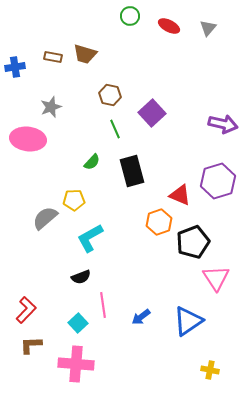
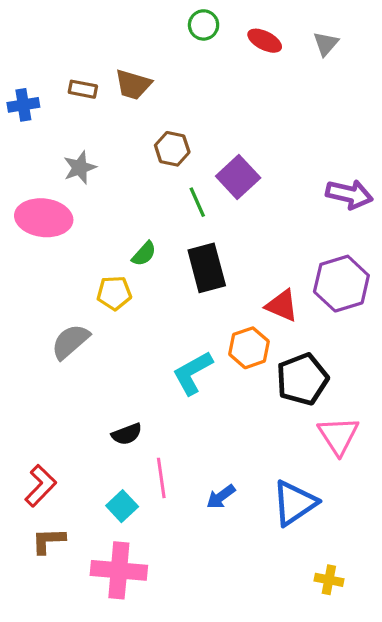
green line: (115, 129) -> (197, 202), moved
yellow pentagon: (74, 200) -> (114, 293), moved
cyan L-shape: (90, 238) -> (193, 373), moved

